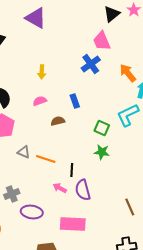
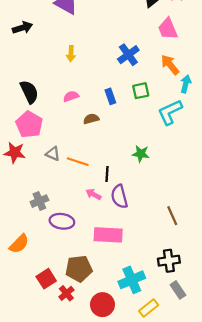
pink trapezoid: (102, 41) -> (168, 29), moved
yellow arrow: (42, 72) -> (71, 54), moved
green square: (102, 128) -> (141, 91), moved, turned -35

